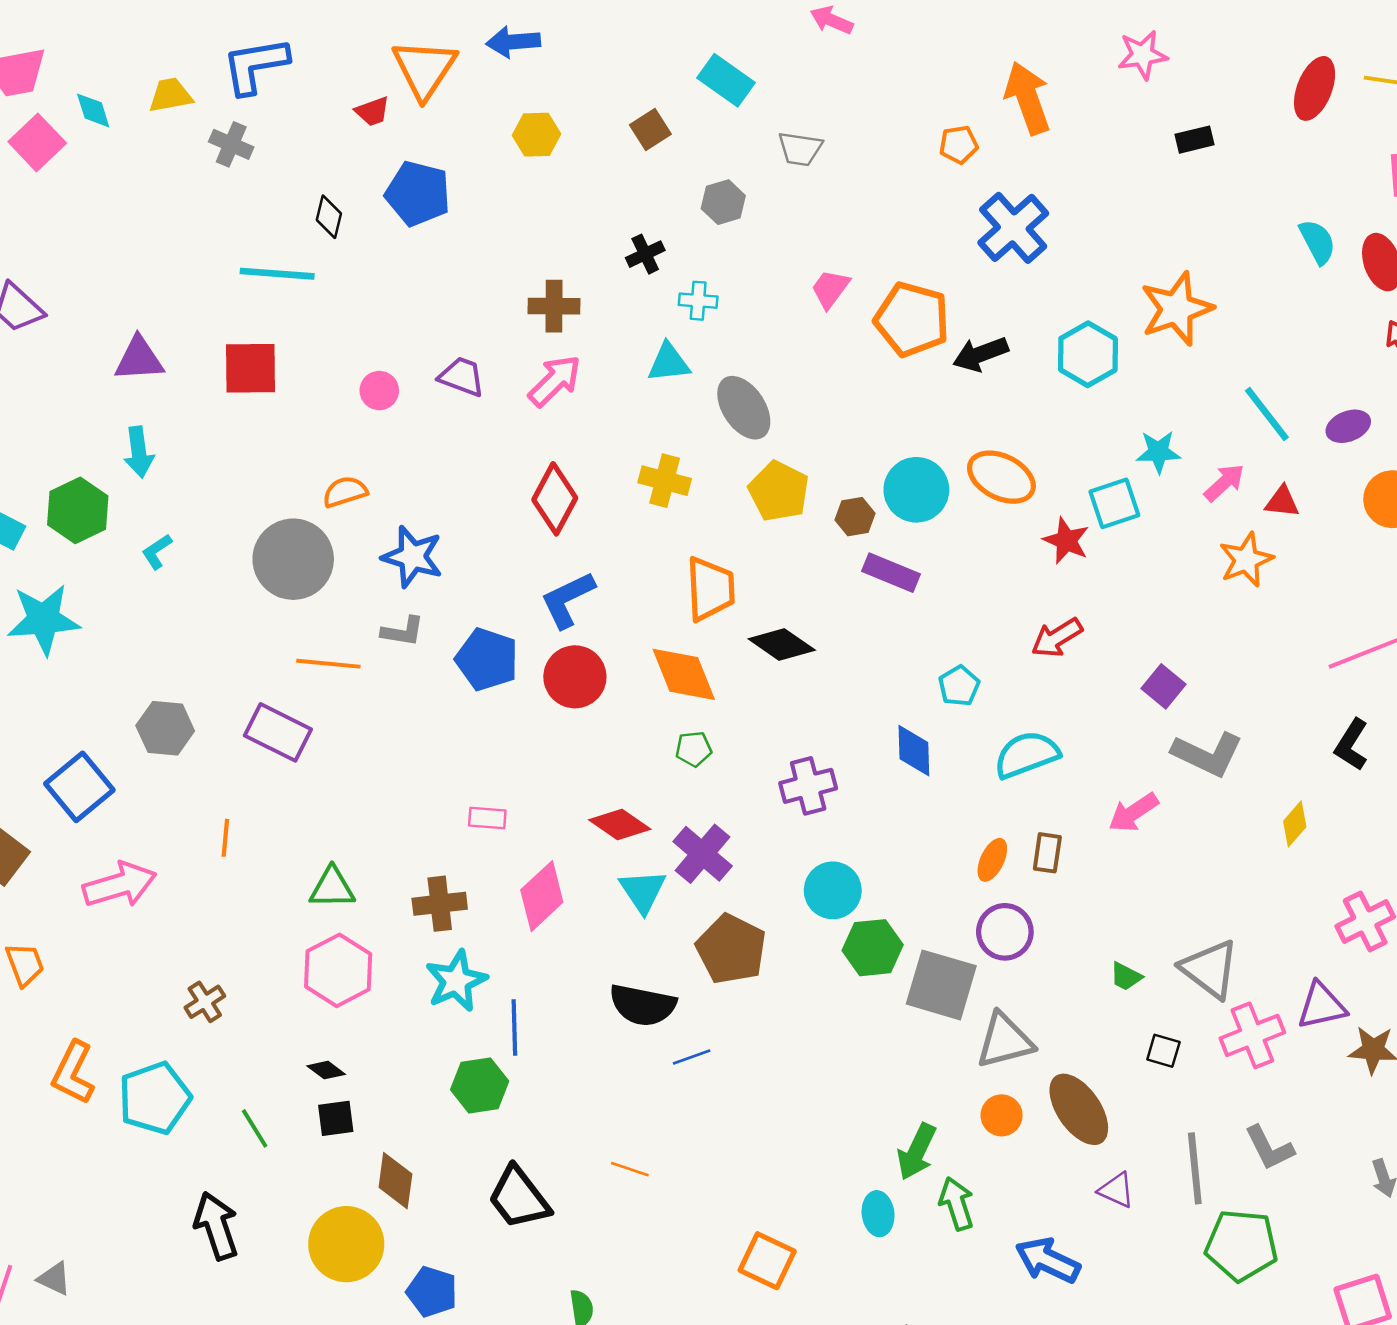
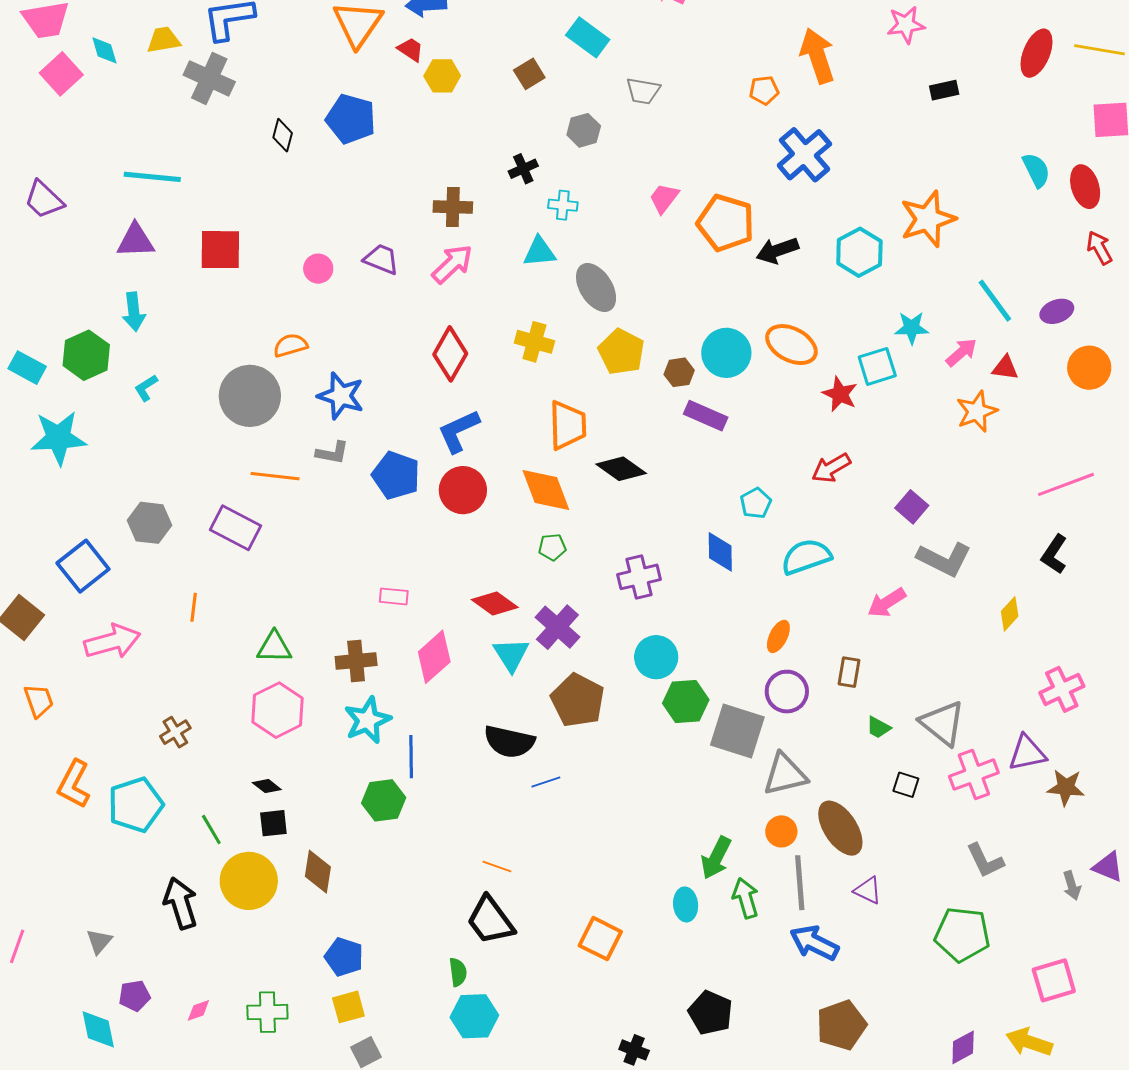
red trapezoid: (372, 111) -> (411, 50), moved, turned -128
gray cross: (231, 144) -> (209, 78), size x1.5
cyan line: (277, 274) -> (152, 177), moved
brown rectangle: (1047, 853) -> (849, 672), moved
gray line: (1195, 1168) -> (800, 883), moved
black trapezoid: (519, 1198) -> (490, 920), moved
yellow circle: (346, 1244) -> (249, 881), moved
gray triangle: (54, 1279) -> (99, 941), moved, turned 44

